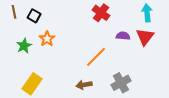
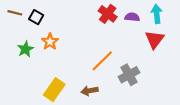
brown line: (14, 12) -> (15, 13), turned -64
purple semicircle: (123, 36) -> (132, 17), moved
gray cross: (121, 83) -> (129, 75), moved
yellow rectangle: (32, 84) -> (54, 90), moved

